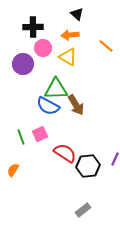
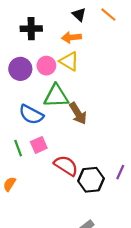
orange line: (106, 46) -> (108, 15), moved
pink circle: (43, 48) -> (46, 66), moved
blue semicircle: (48, 106) -> (31, 115), moved

